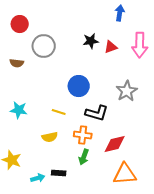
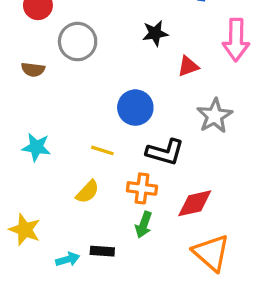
red triangle: (111, 47) -> (188, 66), moved
yellow semicircle: (50, 137) -> (87, 192), turned -35
orange triangle: (125, 174) -> (211, 253), turned 45

